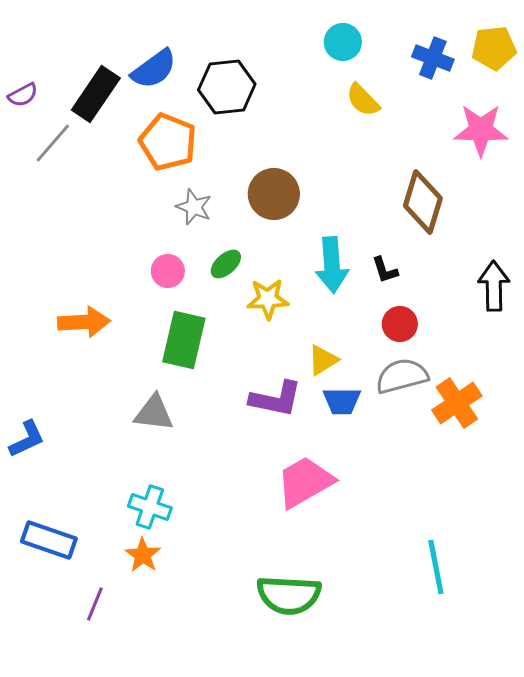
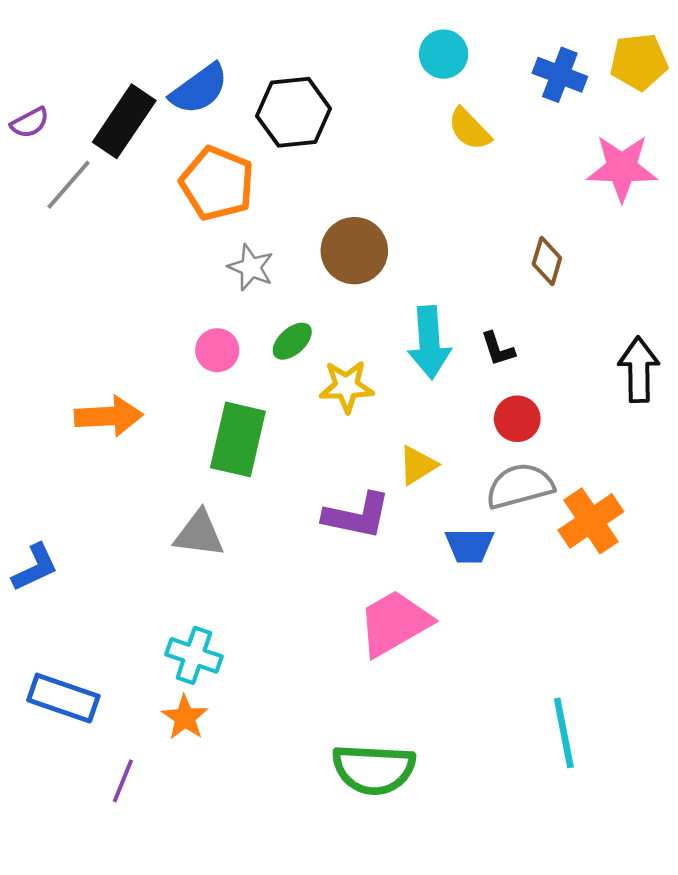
brown diamond: (423, 202) -> (547, 261), size x0.6
blue trapezoid: (342, 401) -> (469, 545), moved

